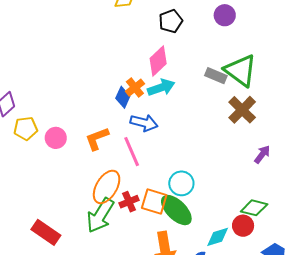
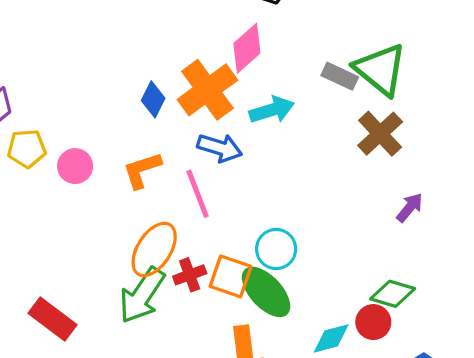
orange cross: (135, 88) -> (207, 90), size x1.8
cyan arrow: (161, 88) -> (272, 110), moved
blue diamond: (123, 97) -> (153, 99), moved

